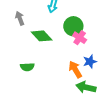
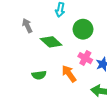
pink cross: (80, 38) -> (85, 58), moved
orange arrow: (75, 69) -> (69, 74), moved

